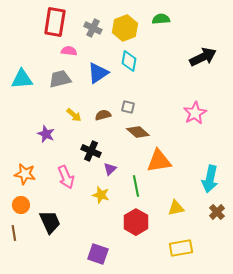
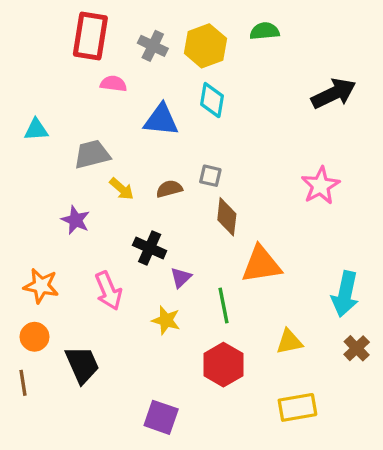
blue triangle: (98, 73) -> (161, 120), turned 40
cyan triangle: (22, 79) -> (36, 130), size x0.7
gray trapezoid: (60, 79) -> (92, 154), moved
brown diamond: (138, 132) -> (227, 217), turned 55

